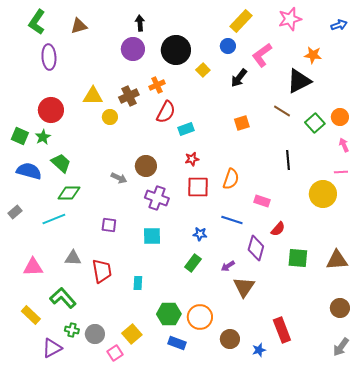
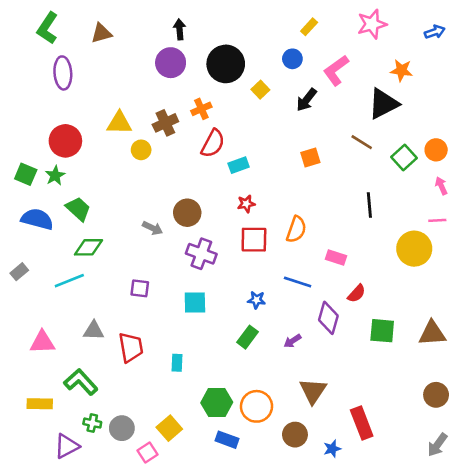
yellow rectangle: (241, 21) -> (309, 27), size x0.6
brown triangle: (244, 287) -> (313, 391), moved
yellow rectangle: (31, 315) -> (40, 404), turned -42

